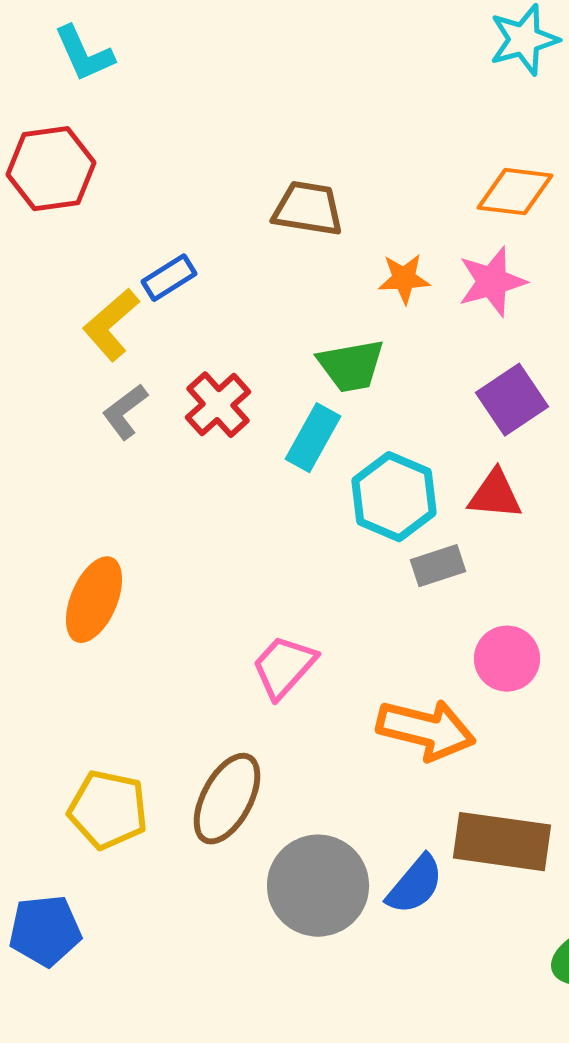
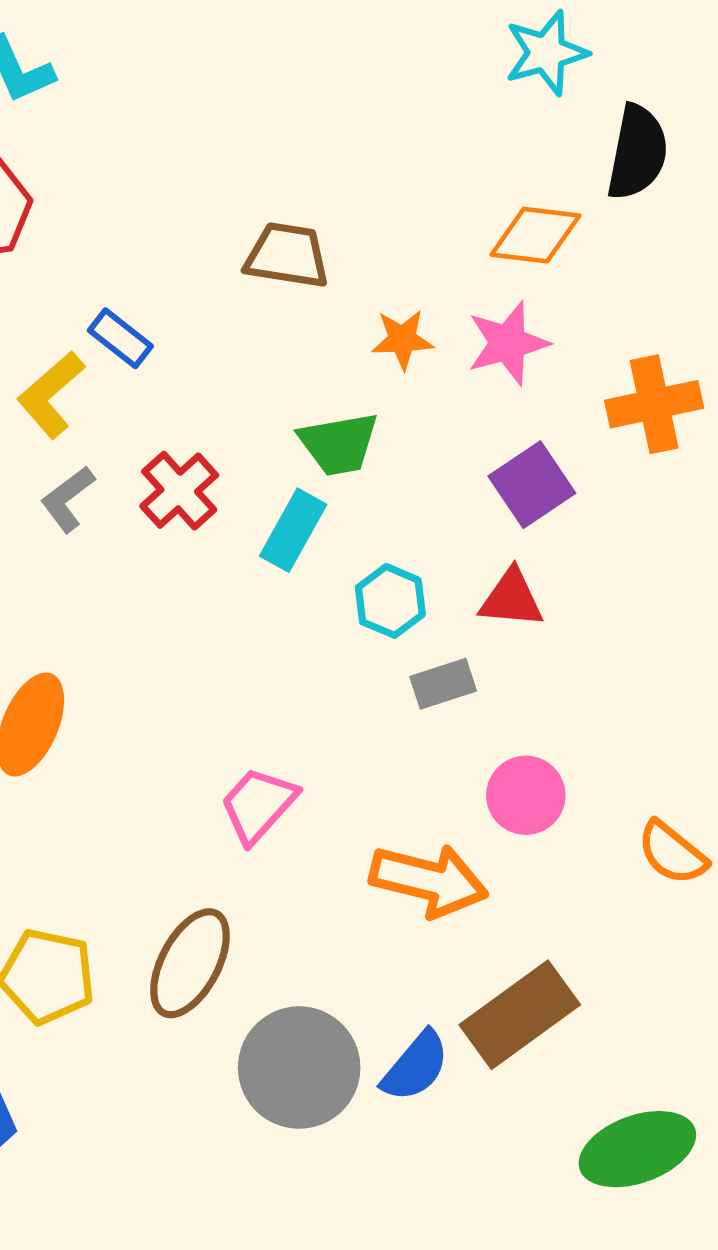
blue rectangle: (169, 278) -> (120, 338), turned 70
cyan hexagon: (394, 497) -> (390, 601), size x0.7
brown rectangle: (502, 842) -> (520, 1015), turned -44

